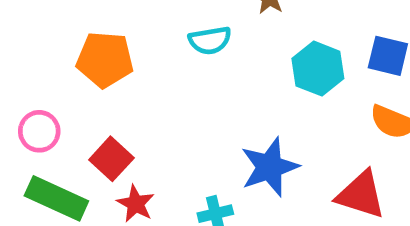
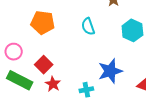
cyan semicircle: (210, 40) -> (88, 26), moved, turned 78

